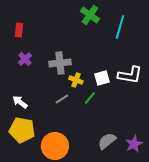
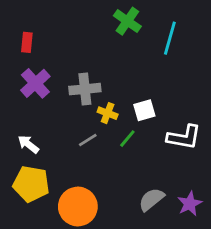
purple cross: (25, 59) -> (35, 83), size x1.5
white L-shape: (130, 75) -> (184, 137), moved

